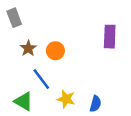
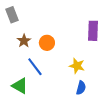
yellow star: (66, 99) -> (77, 66), moved

